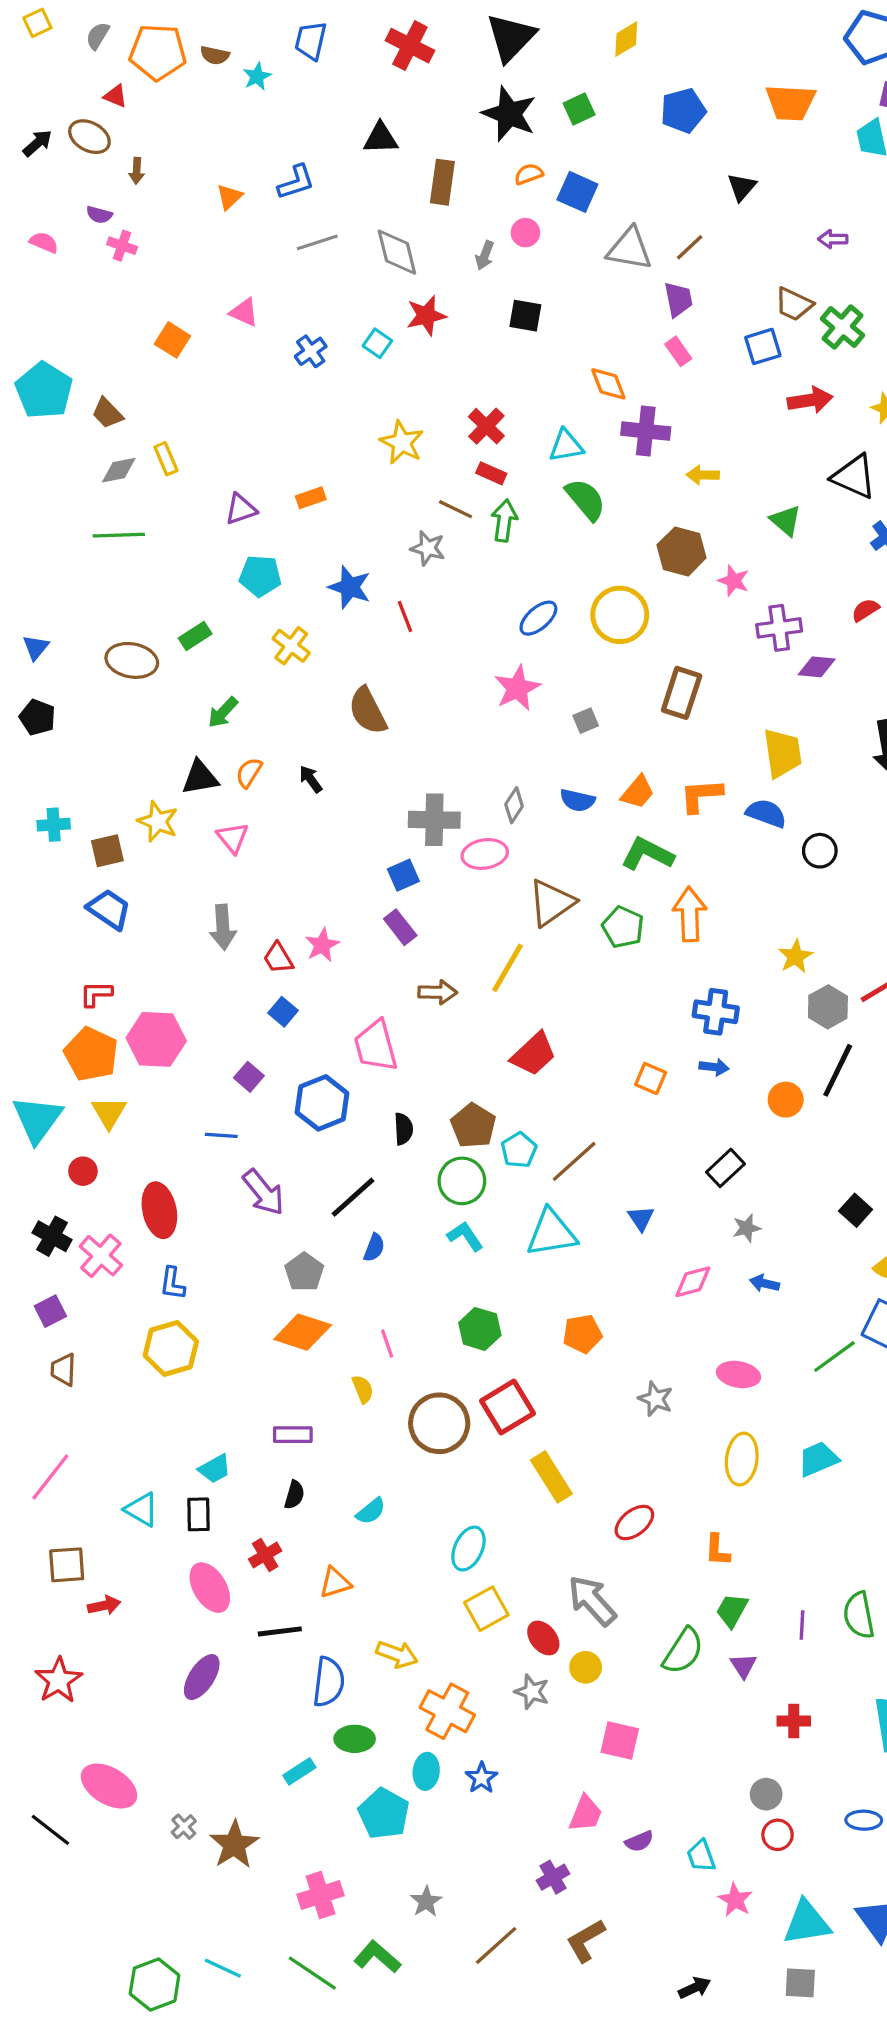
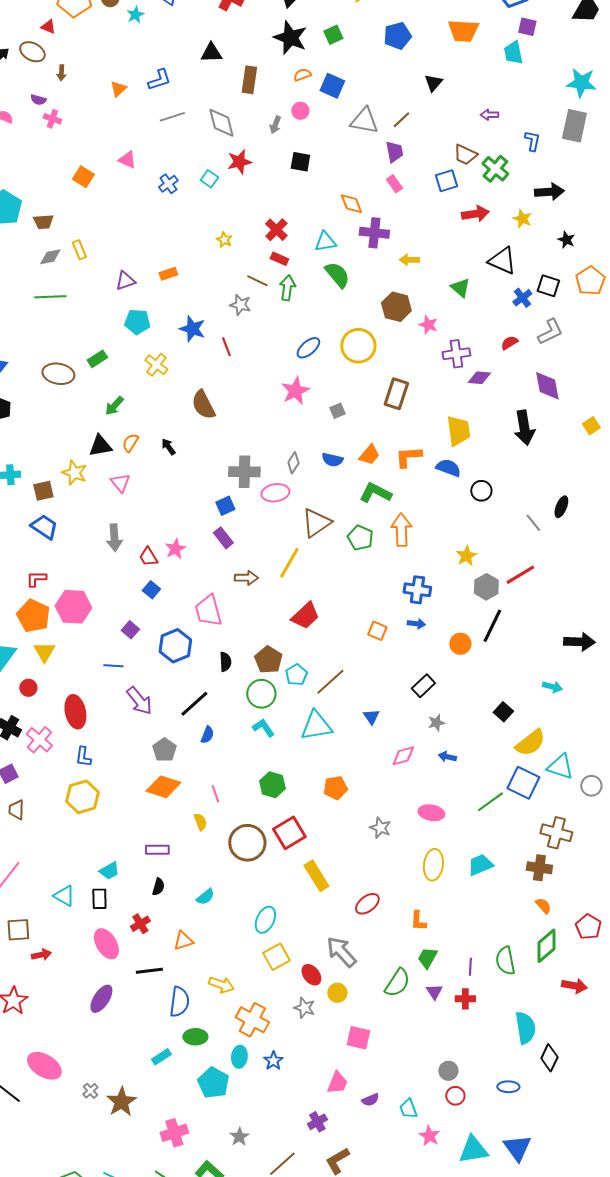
brown trapezoid: (107, 413) -> (43, 222), turned -50
yellow star: (402, 442) -> (224, 240), size x0.6
red cross: (794, 1721) -> (465, 999), moved

